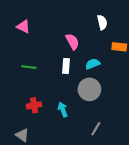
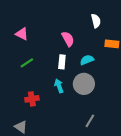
pink triangle: (23, 27) -> (22, 34), moved
green line: (29, 67) -> (27, 63), turned -40
cyan arrow: (63, 110) -> (59, 86), moved

